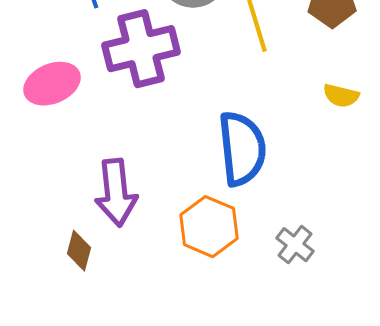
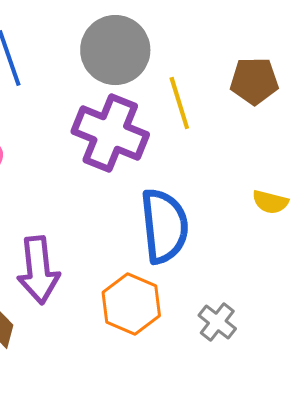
purple cross: (141, 49) -> (110, 133), moved, turned 36
yellow semicircle: (341, 96) -> (270, 202), moved

